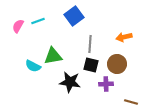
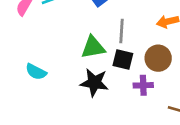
green triangle: (53, 56) -> (93, 47), moved
cyan semicircle: (33, 66) -> (36, 72), moved

